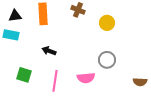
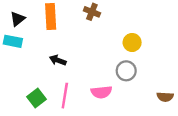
black triangle: (15, 16) -> (18, 19), turned -32
yellow circle: (107, 23) -> (132, 42), moved
green square: (24, 75) -> (36, 98), moved, turned 35

